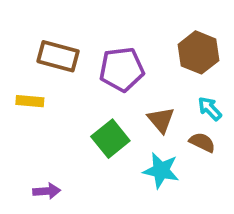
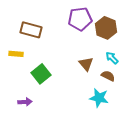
purple pentagon: (122, 69) -> (80, 19), moved
green square: (110, 139) -> (41, 74), moved
cyan star: (161, 170) -> (99, 98), moved

